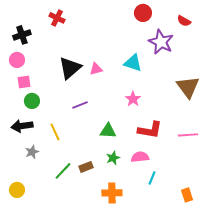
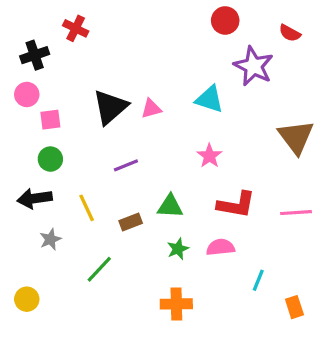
red cross: (57, 18) -> (76, 28), moved
pink square: (24, 82) -> (50, 120), moved
brown rectangle: (86, 167) -> (131, 222), moved
cyan line: (152, 178) -> (258, 280), moved

